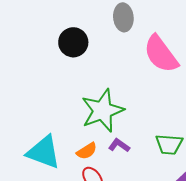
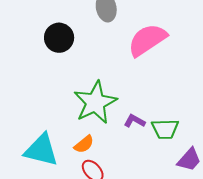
pink semicircle: (161, 54) -> (147, 40), turned 99
purple L-shape: (119, 145) -> (135, 121), moved

